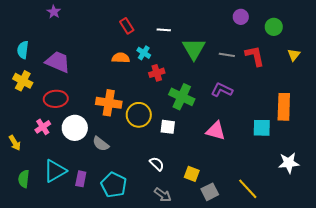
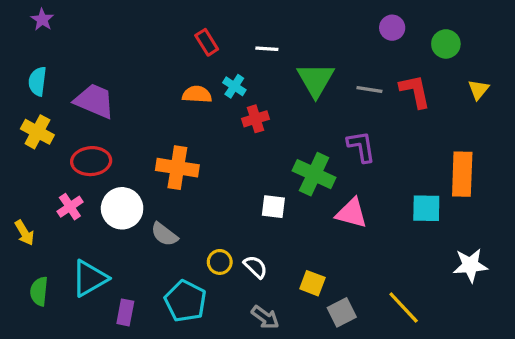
purple star: (54, 12) -> (42, 20), moved
purple L-shape: (222, 90) -> (361, 146), turned 55
green cross: (182, 97) -> (314, 174), moved
yellow circle: (139, 115) -> (220, 262), moved, size x0.6
purple rectangle: (81, 179) -> (125, 312), moved

